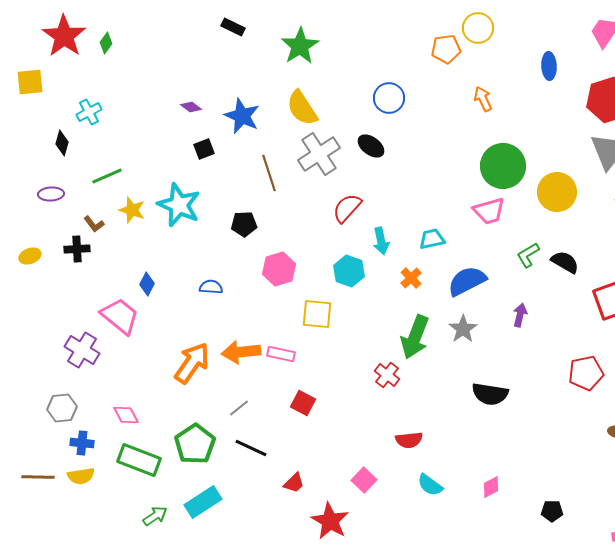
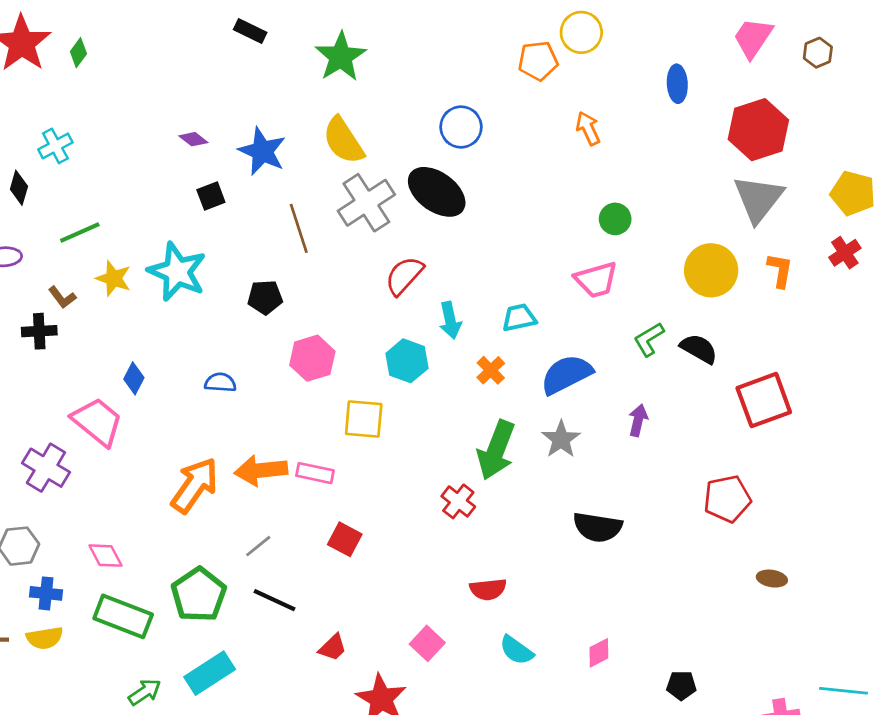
black ellipse: (371, 146) -> (437, 192), size x1.6
green circle: (503, 166) -> (615, 219), size x0.5
yellow circle: (557, 192) -> (711, 270), moved

